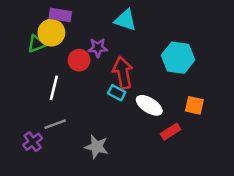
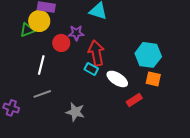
cyan hexagon: (178, 58) -> (148, 55), moved
purple cross: (33, 142) -> (11, 108), moved, turned -35

